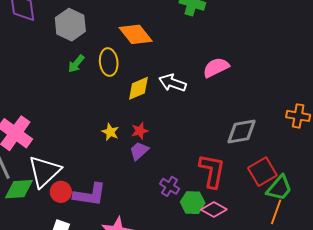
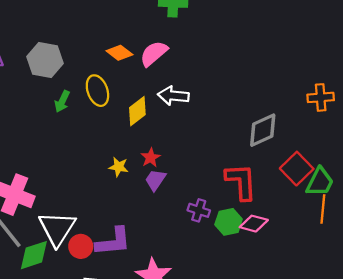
orange diamond: (136, 34) -> (119, 53), size x0.7
pink semicircle: (216, 67) -> (154, 53), moved

